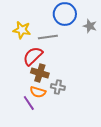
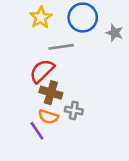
yellow star: (22, 30) -> (41, 18), moved, turned 30

